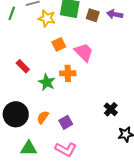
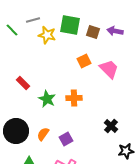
green line: (12, 13) -> (12, 30), turned -64
orange square: (59, 44) -> (84, 61), moved
pink trapezoid: (84, 52) -> (109, 69), moved
orange cross: (68, 73) -> (74, 98), moved

